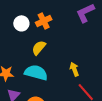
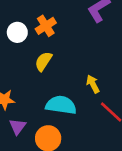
cyan semicircle: (36, 73) -> (61, 105), moved

